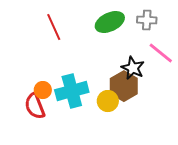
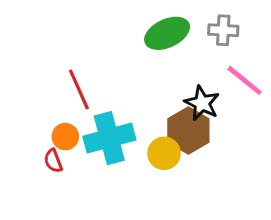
red line: (54, 27) -> (79, 89), moved
red semicircle: (35, 106) -> (53, 161), size x0.6

